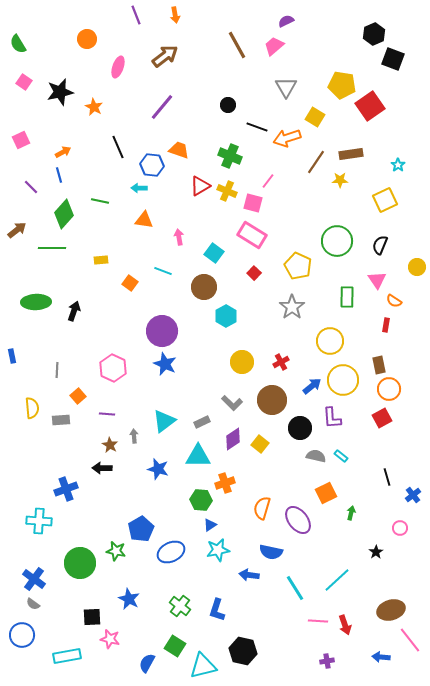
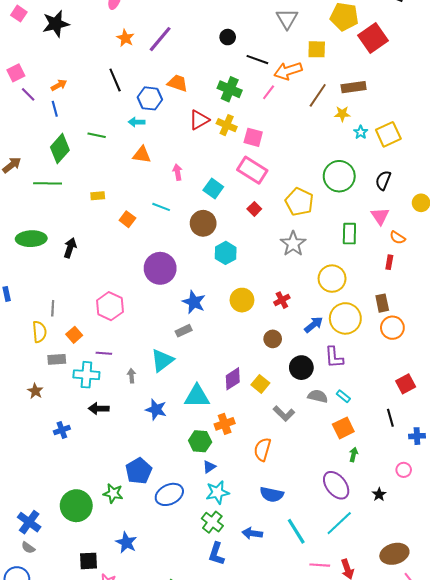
orange star: (94, 107) -> (125, 38), moved
yellow square: (315, 117) -> (317, 49), turned -30
cyan star: (398, 165) -> (361, 132), moved
pink line: (268, 181) -> (269, 92), moved
purple line: (31, 187) -> (28, 94), moved
blue star: (165, 364) -> (194, 302), moved
brown circle: (272, 400) -> (273, 339), size x0.6
gray L-shape: (232, 403) -> (284, 414), moved
yellow semicircle: (32, 408) -> (39, 332), moved
red square: (382, 418) -> (406, 384), moved
gray rectangle: (202, 422) -> (184, 331), moved
brown star: (110, 445) -> (35, 391), moved
blue cross: (66, 489) -> (62, 430), size x0.7
orange square: (326, 493) -> (343, 428), moved
blue cross: (413, 495) -> (417, 436), turned 35
purple ellipse: (298, 520) -> (336, 485), moved
cyan cross: (39, 521) -> (86, 375), moved
blue arrow: (249, 575) -> (252, 533), moved
green cross: (180, 606) -> (212, 522), moved

